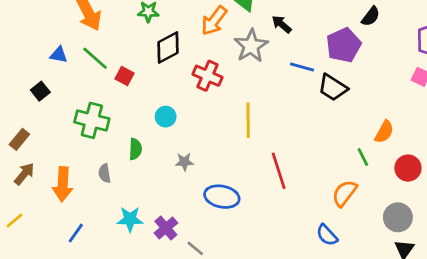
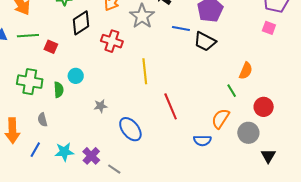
green line: (95, 58) -> (28, 36), turned -40
cyan circle: (166, 117) -> (76, 76), moved
green semicircle: (135, 149) -> (59, 90), moved
red circle: (408, 168) -> (264, 107), moved
blue ellipse: (222, 197) -> (130, 129), turned 45
gray circle: (398, 217) -> (248, 133), moved
blue line: (76, 233) -> (35, 150), moved
blue semicircle: (327, 235) -> (202, 141), moved, turned -42

